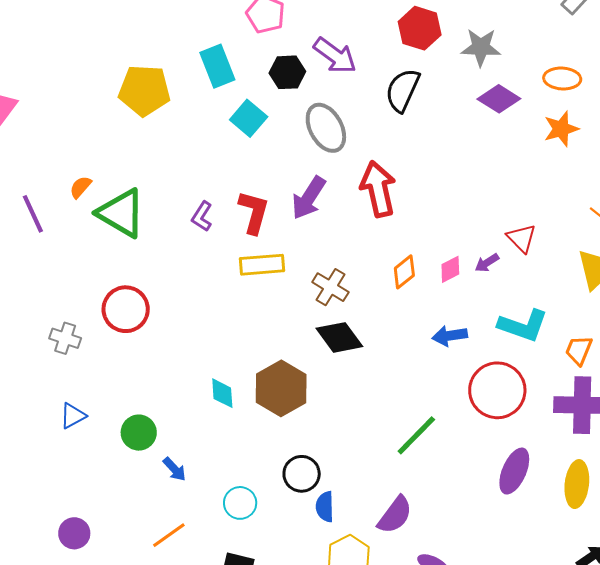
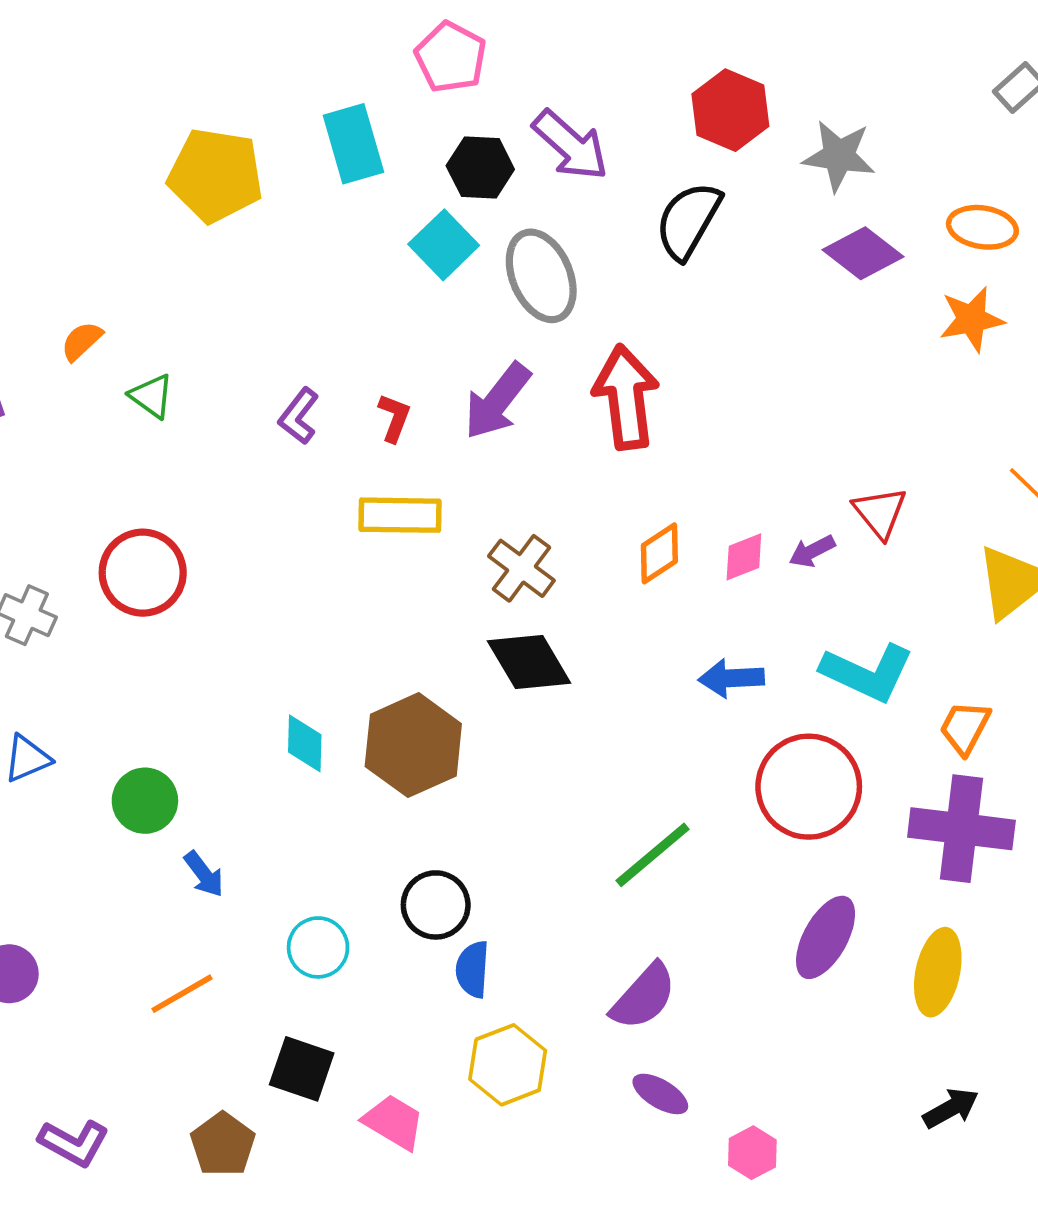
cyan square: (249, 118) -> (444, 245), moved
red L-shape: (254, 212) -> (394, 418), size x0.6
green triangle: (121, 213) -> (152, 396), size x0.5
purple semicircle: (395, 515) -> (644, 997), moved

